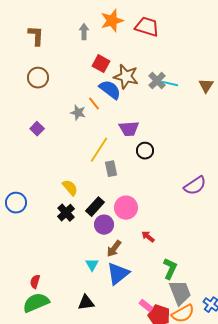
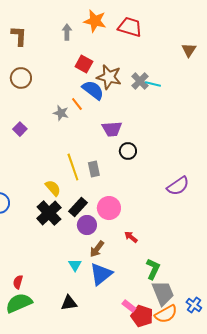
orange star: (112, 21) -> (95, 21), turned 30
brown triangle: (206, 86) -> (189, 50), moved
yellow line: (99, 150) -> (73, 167), moved, turned -52
black cross: (66, 213) -> (49, 213), size x1.4

